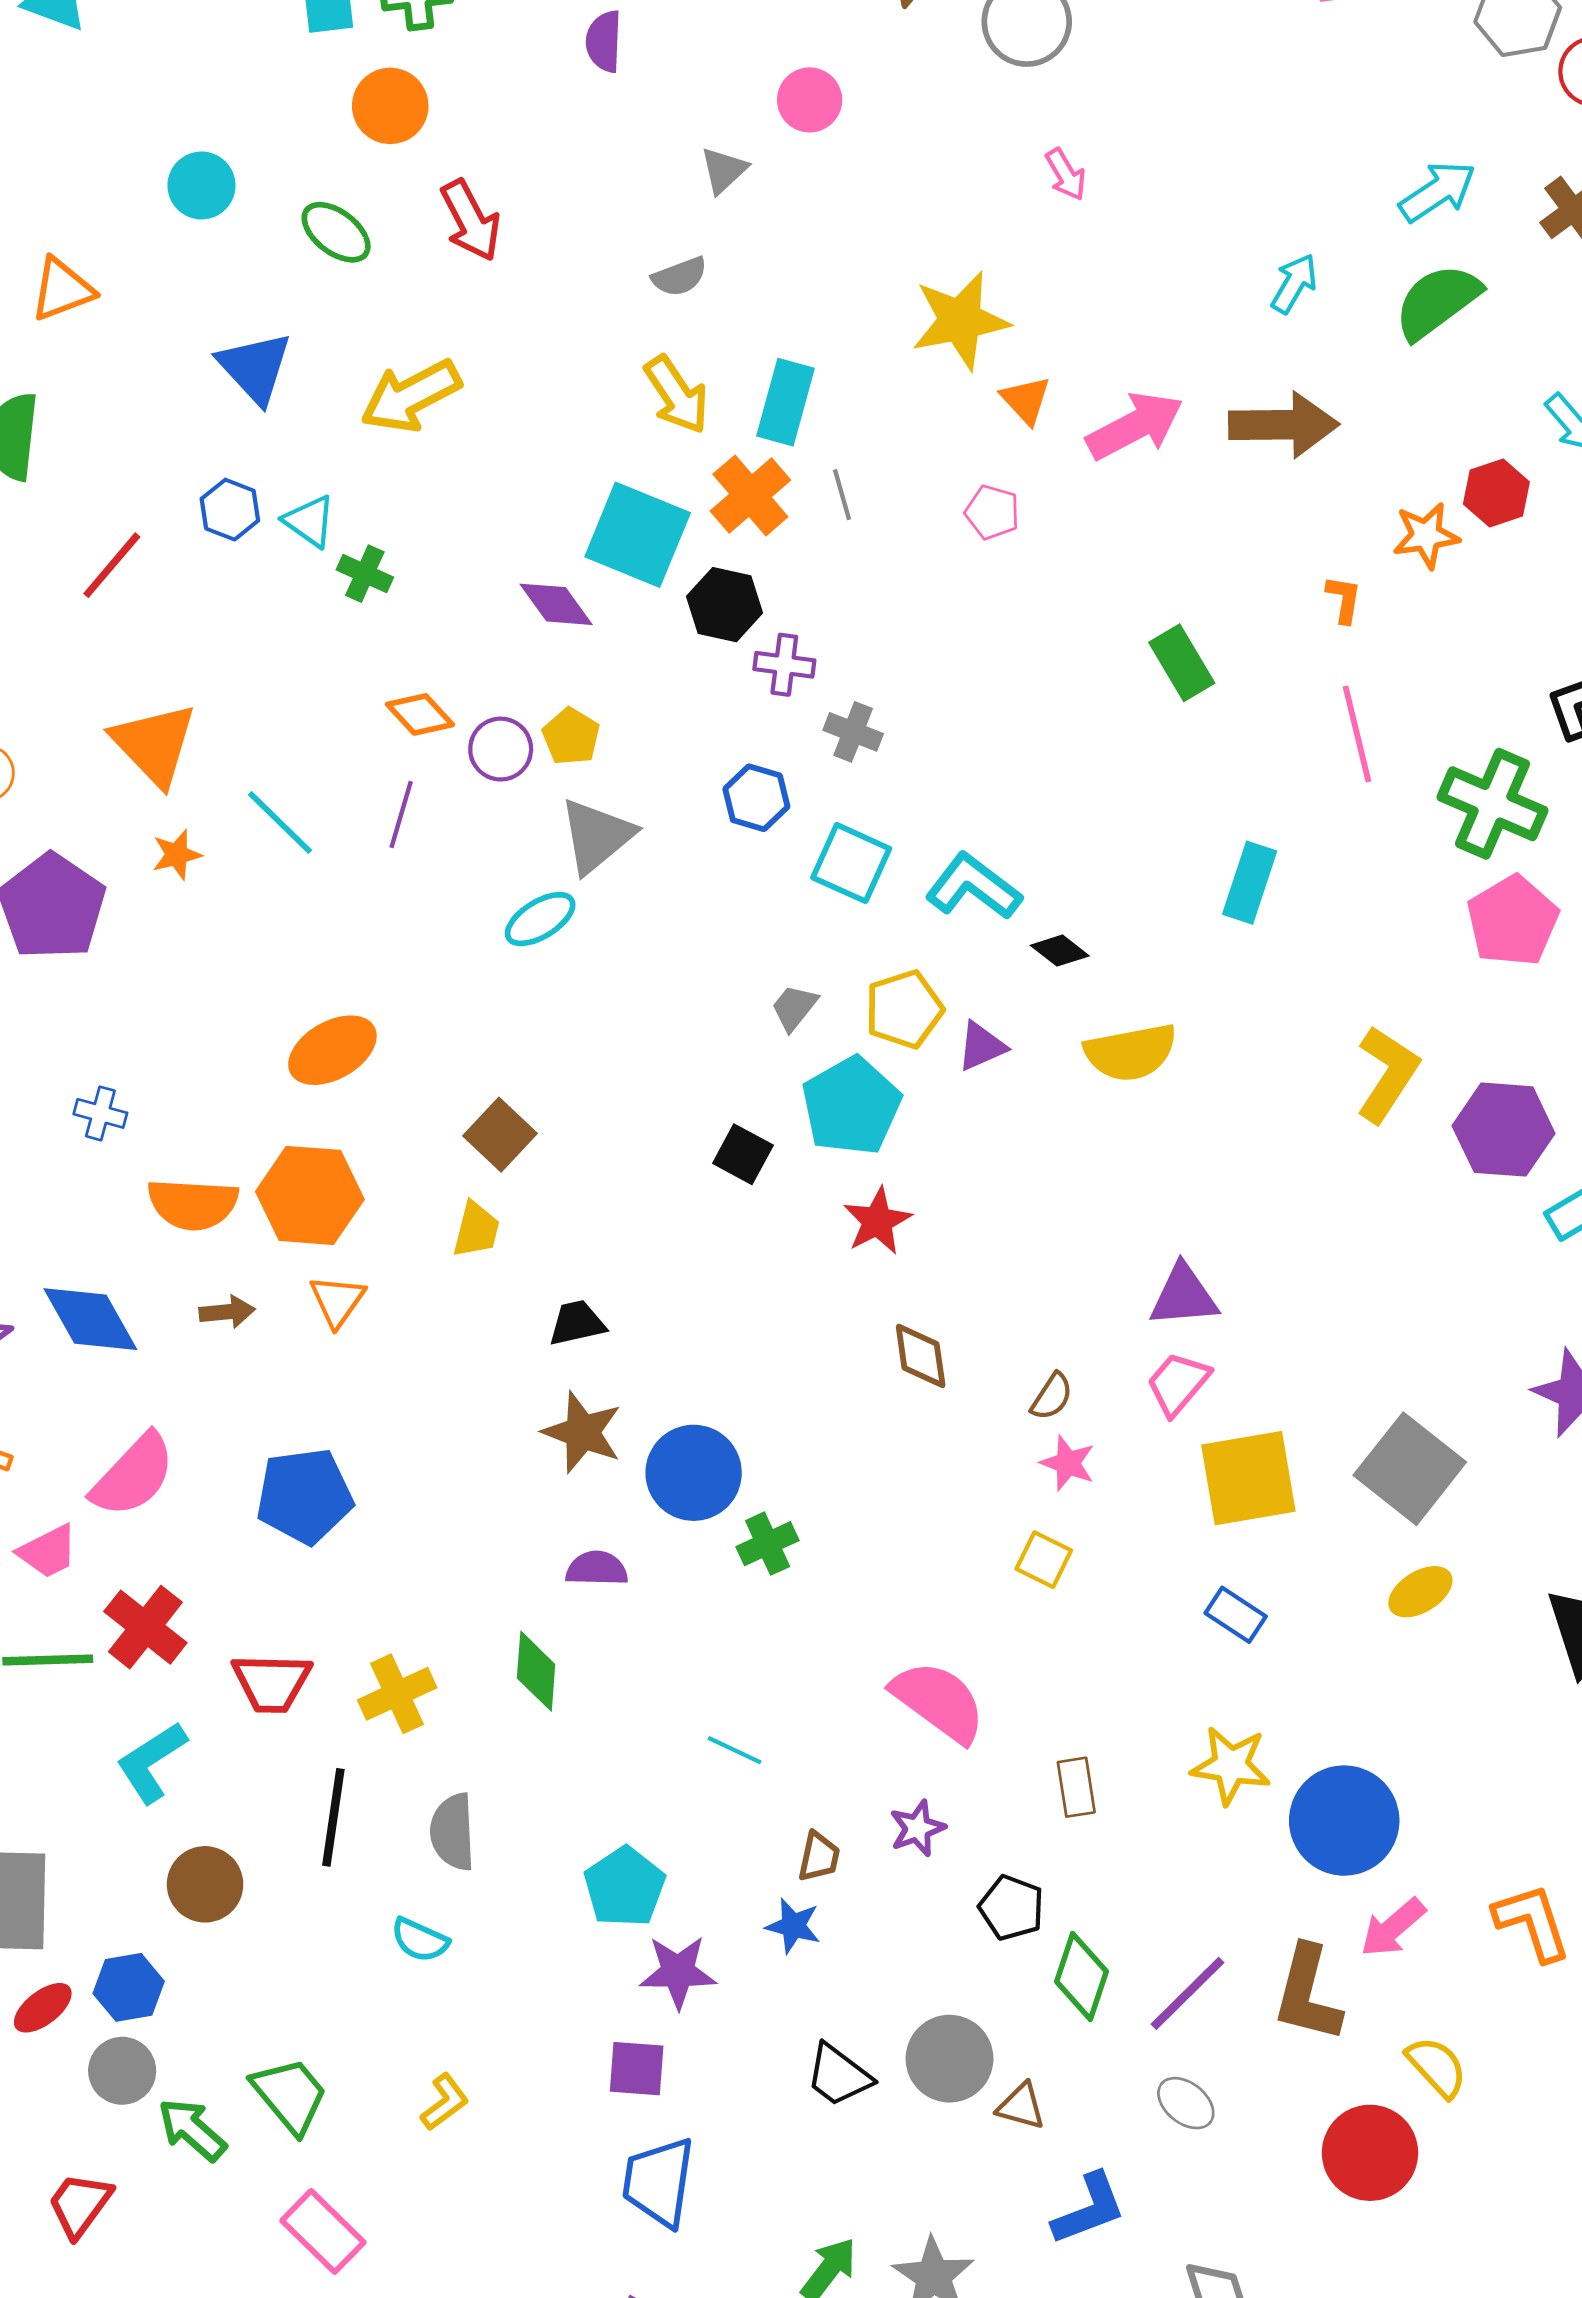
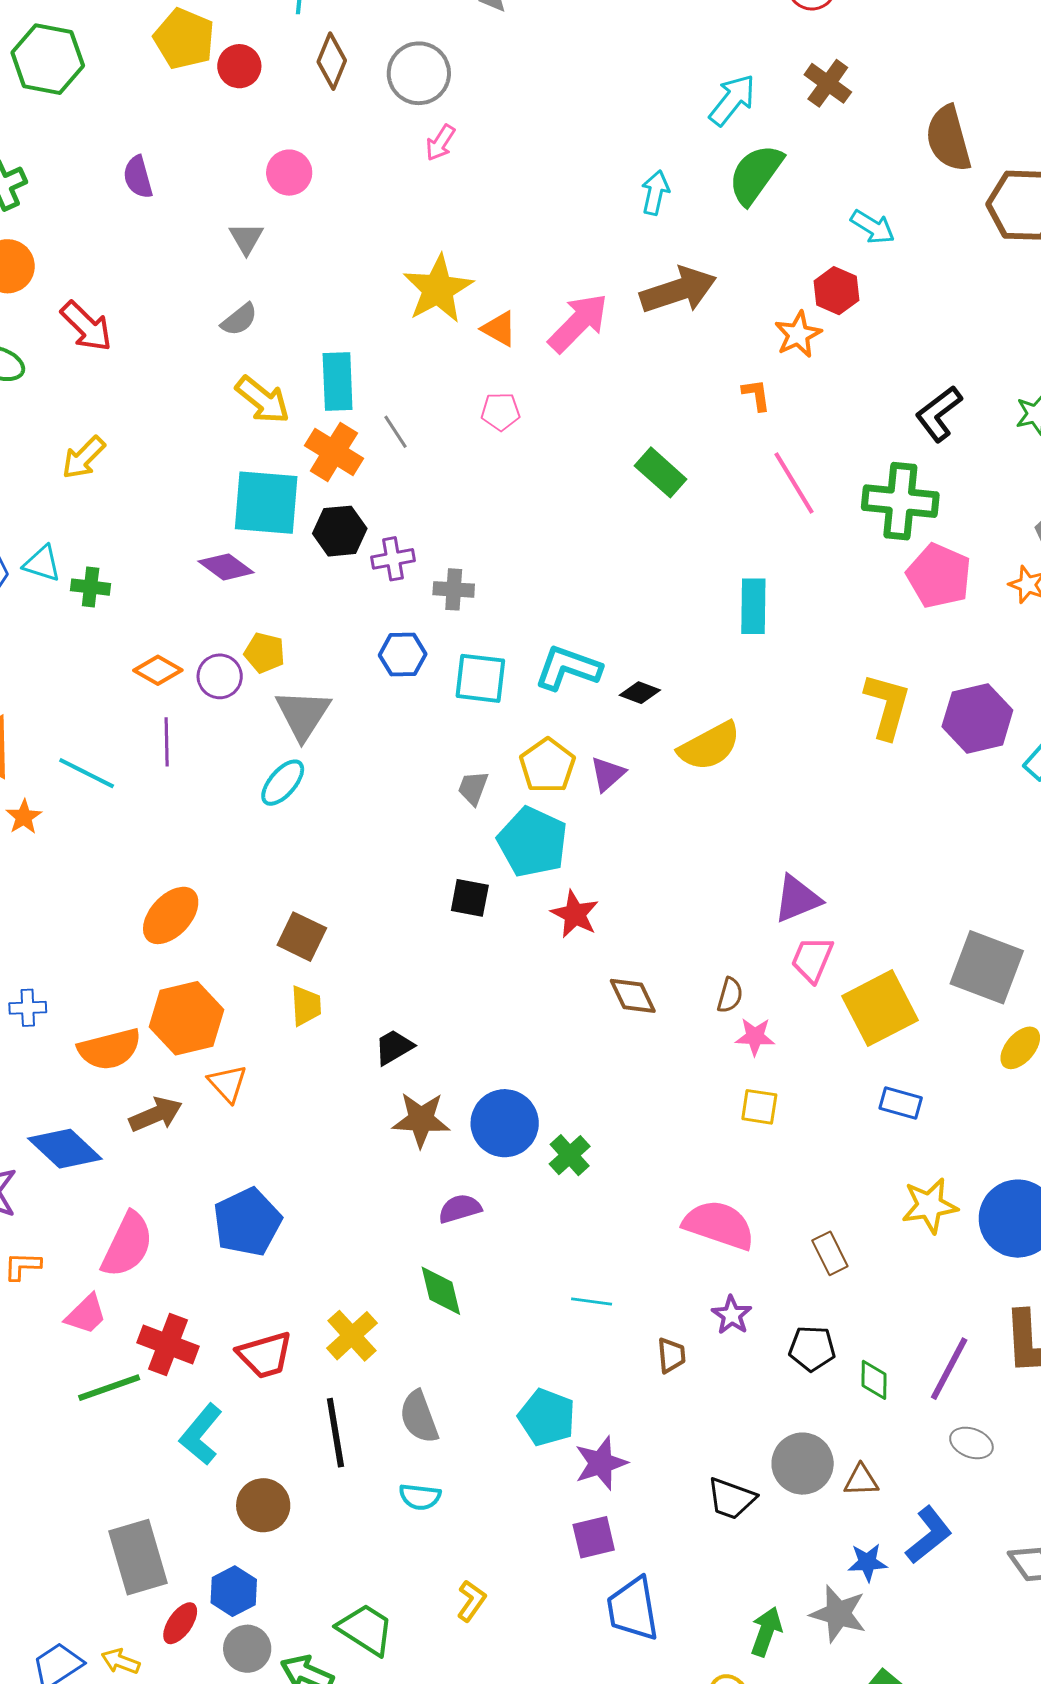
pink arrow: (1066, 174) -> (440, 143), moved, turned 81
yellow arrow: (411, 396) -> (84, 458), size x0.7
brown arrow: (227, 1312) -> (156, 1114), size x1.4
blue star: (793, 1926) -> (867, 1562), moved
green diamond: (1081, 1976) -> (874, 1380), size x0.7

